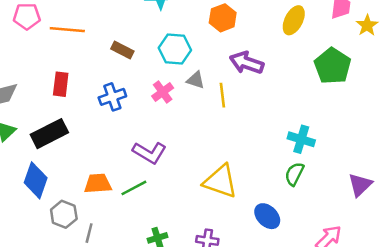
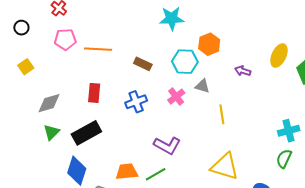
orange hexagon: (223, 18) -> (209, 44), moved
yellow ellipse: (294, 20) -> (279, 56), moved
purple arrow: (247, 63) -> (243, 71), size x0.6
yellow line: (222, 95) -> (222, 114), moved
cyan cross: (301, 139) -> (289, 131), turned -30

